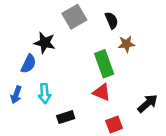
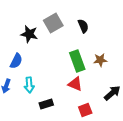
black star: (45, 43) -> (29, 34), moved
brown star: (126, 44) -> (100, 60), moved

